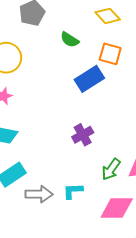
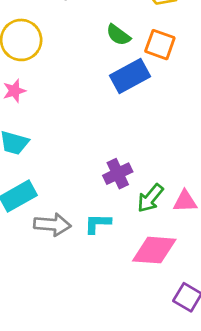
green semicircle: (70, 40) -> (118, 35), moved
purple cross: (83, 135) -> (118, 174), moved

